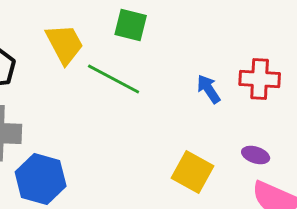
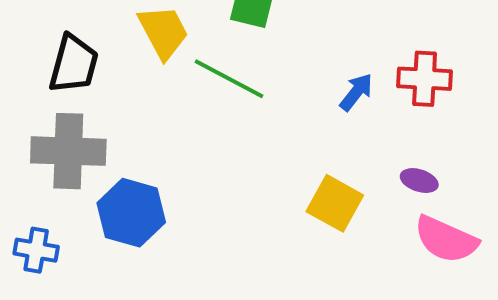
blue arrow: (209, 89) -> (356, 92), turned 72

